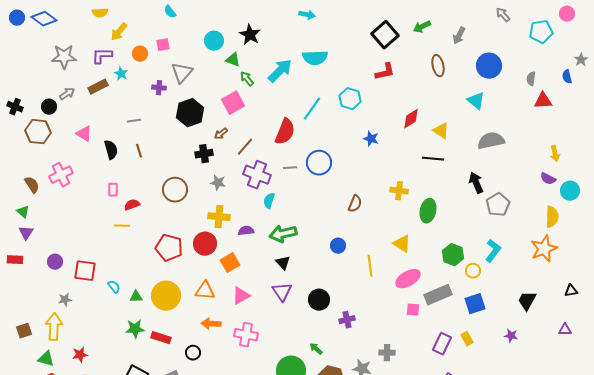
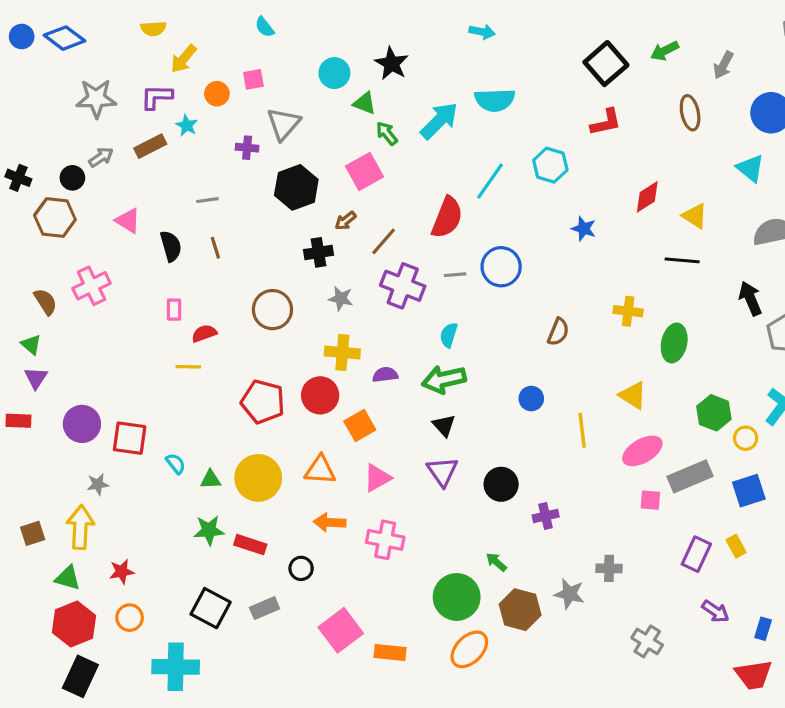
cyan semicircle: (269, 201) -> (449, 335), moved
purple circle: (55, 262) -> (82, 424), size x1.5

